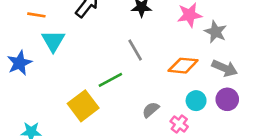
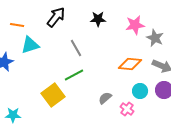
cyan triangle: (53, 41) -> (30, 45), turned 42
gray line: (135, 50) -> (76, 48), moved

